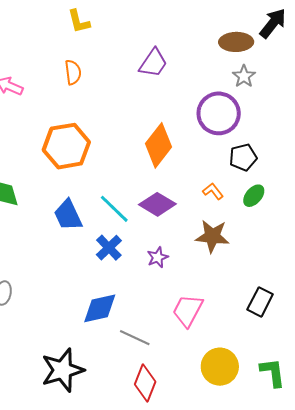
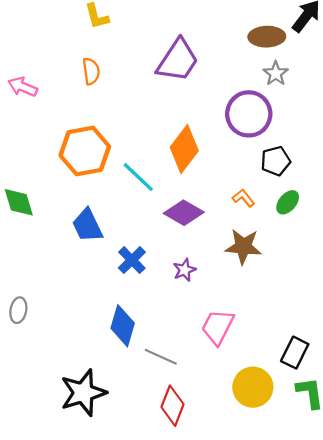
purple trapezoid: (153, 63) -> (178, 60), size x1.4
cyan line: (114, 209) -> (138, 177), moved
black rectangle: (260, 302) -> (295, 353), moved
blue diamond: (100, 308) -> (123, 326), turned -60

